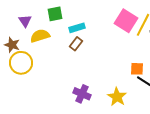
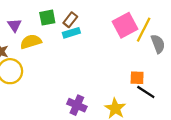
pink square: (126, 21) -> (125, 25), turned 30
brown rectangle: (76, 44) -> (70, 20), moved

